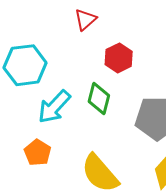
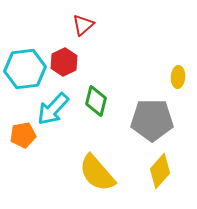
red hexagon: (119, 58) -> (64, 62), moved
orange pentagon: (38, 153) -> (23, 135), moved, turned 30

